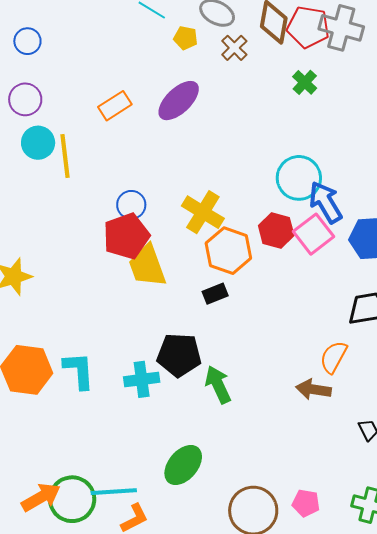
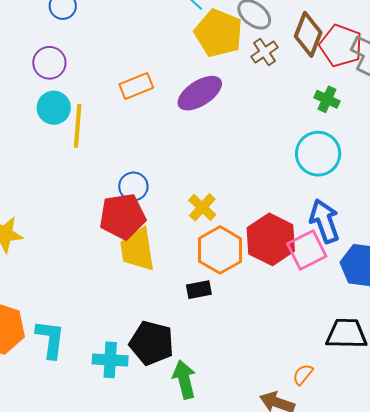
yellow pentagon: (186, 38) -> (219, 33), size x2.0
green cross: (305, 82) -> (327, 99), turned -30
cyan circle: (299, 178) -> (318, 154), moved
yellow cross: (203, 212) -> (202, 207), size x0.7
red hexagon: (276, 230) -> (271, 239), size x1.4
orange semicircle: (334, 357) -> (303, 375), size x0.7

